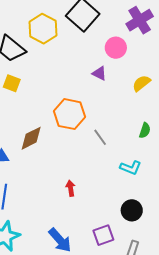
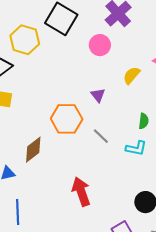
purple triangle: (99, 73) -> (98, 95), moved, turned 35
cyan L-shape: (131, 168) -> (136, 148), moved
red arrow: (71, 188) -> (81, 192), size x1.8

